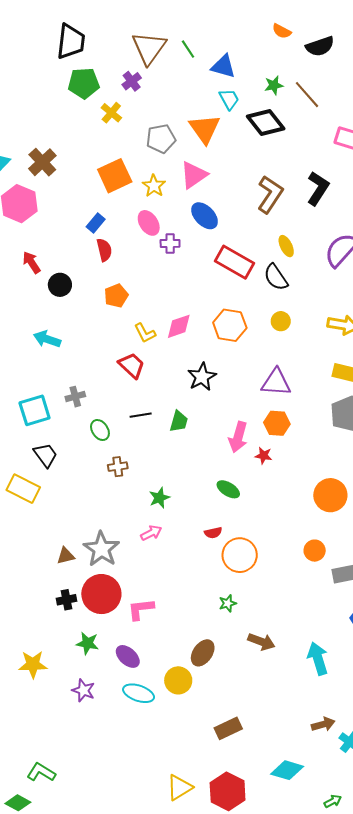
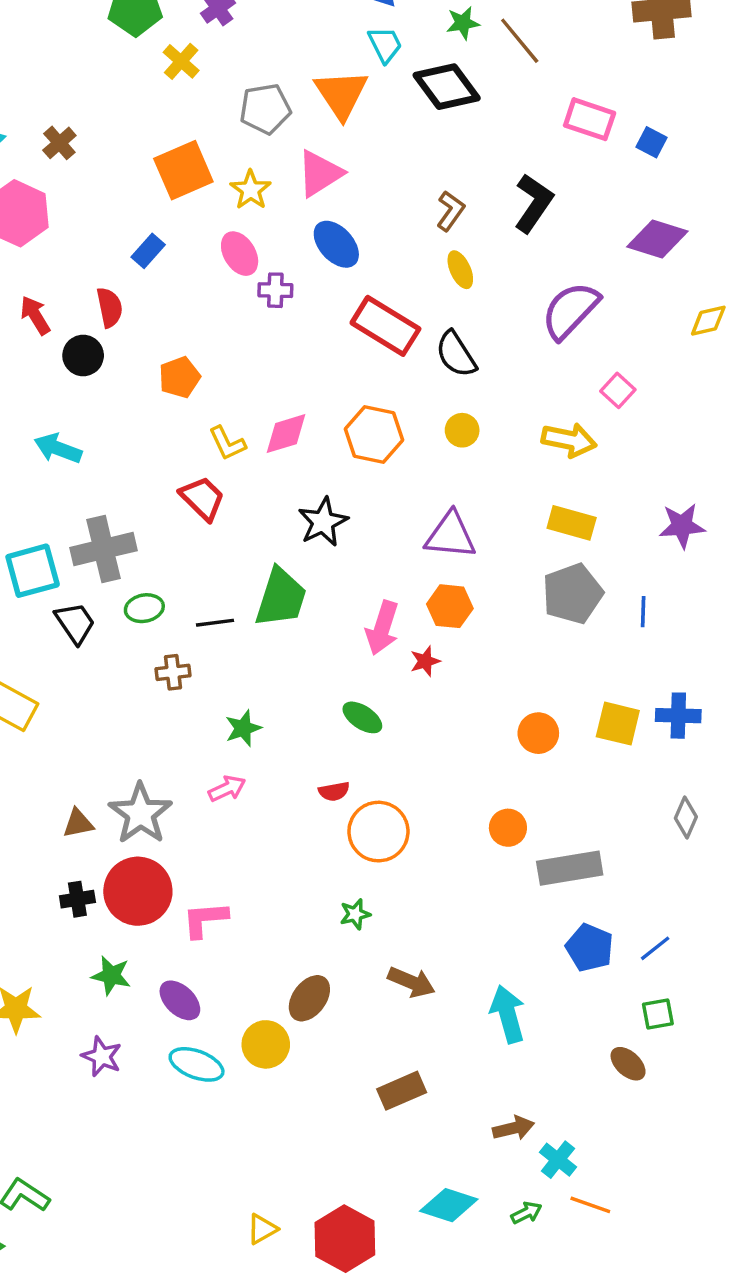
brown cross: (42, 162) -> (59, 143), size x0.7
brown L-shape: (270, 194) -> (451, 211), size x0.6
yellow ellipse: (286, 246) -> (460, 270), moved
red semicircle: (104, 250) -> (110, 307), moved
gray cross: (75, 397) -> (104, 549), size x1.8
black line: (141, 415) -> (215, 623), moved
green trapezoid: (179, 421) -> (281, 597), size x1.6
green ellipse: (100, 430) -> (144, 608), turned -70
black trapezoid: (45, 455) -> (75, 623), moved
red star: (264, 456) -> (425, 661), turned -30
orange circle: (330, 495) -> (538, 733), size x0.7
brown rectangle: (228, 728) -> (402, 1091), moved
yellow triangle: (179, 787) -> (262, 1229), size x0.7
green arrow: (333, 801) -> (526, 1213), moved

